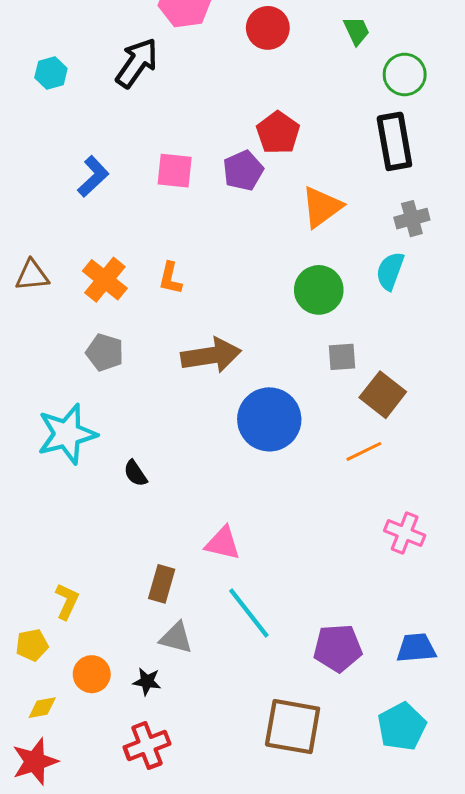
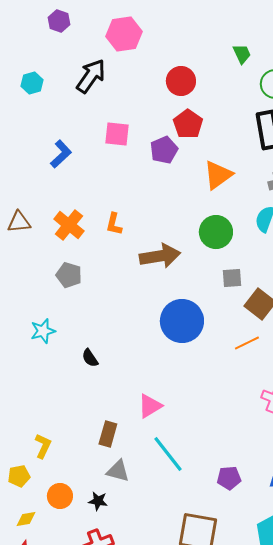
red circle: (268, 28) -> (181, 81), moved
pink square: (175, 171) -> (117, 134), moved
brown arrow: (211, 355) -> (160, 256), moved
cyan star: (67, 434) -> (43, 331), size x0.6
pink triangle: (223, 543) -> (150, 406), turned -44
purple pentagon: (338, 648) -> (229, 478), size x0.7

